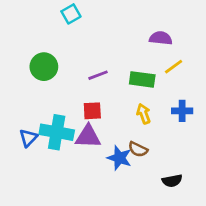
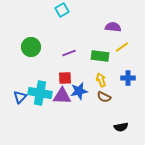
cyan square: (71, 14) -> (62, 10), moved
brown semicircle: (138, 149) -> (104, 97), moved
blue star: (119, 158) -> (79, 91), moved, turned -30

